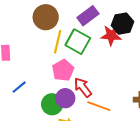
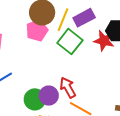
yellow line: (58, 42) -> (63, 20), moved
pink pentagon: (63, 70) -> (37, 30), moved

